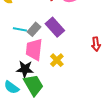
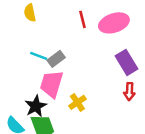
purple rectangle: (55, 27) -> (127, 62), moved
black star: (25, 69) -> (36, 106), turned 30

